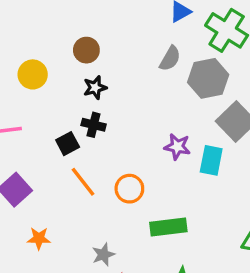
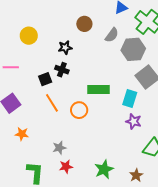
brown circle: (86, 50) -> (84, 24), moved
purple star: (177, 147) -> (134, 121), moved
green rectangle: (168, 227) -> (98, 89), moved

